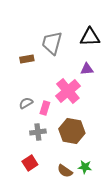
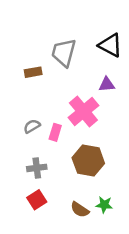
black triangle: (90, 37) -> (110, 45), turned 30
gray cross: (38, 132) -> (37, 168), moved

